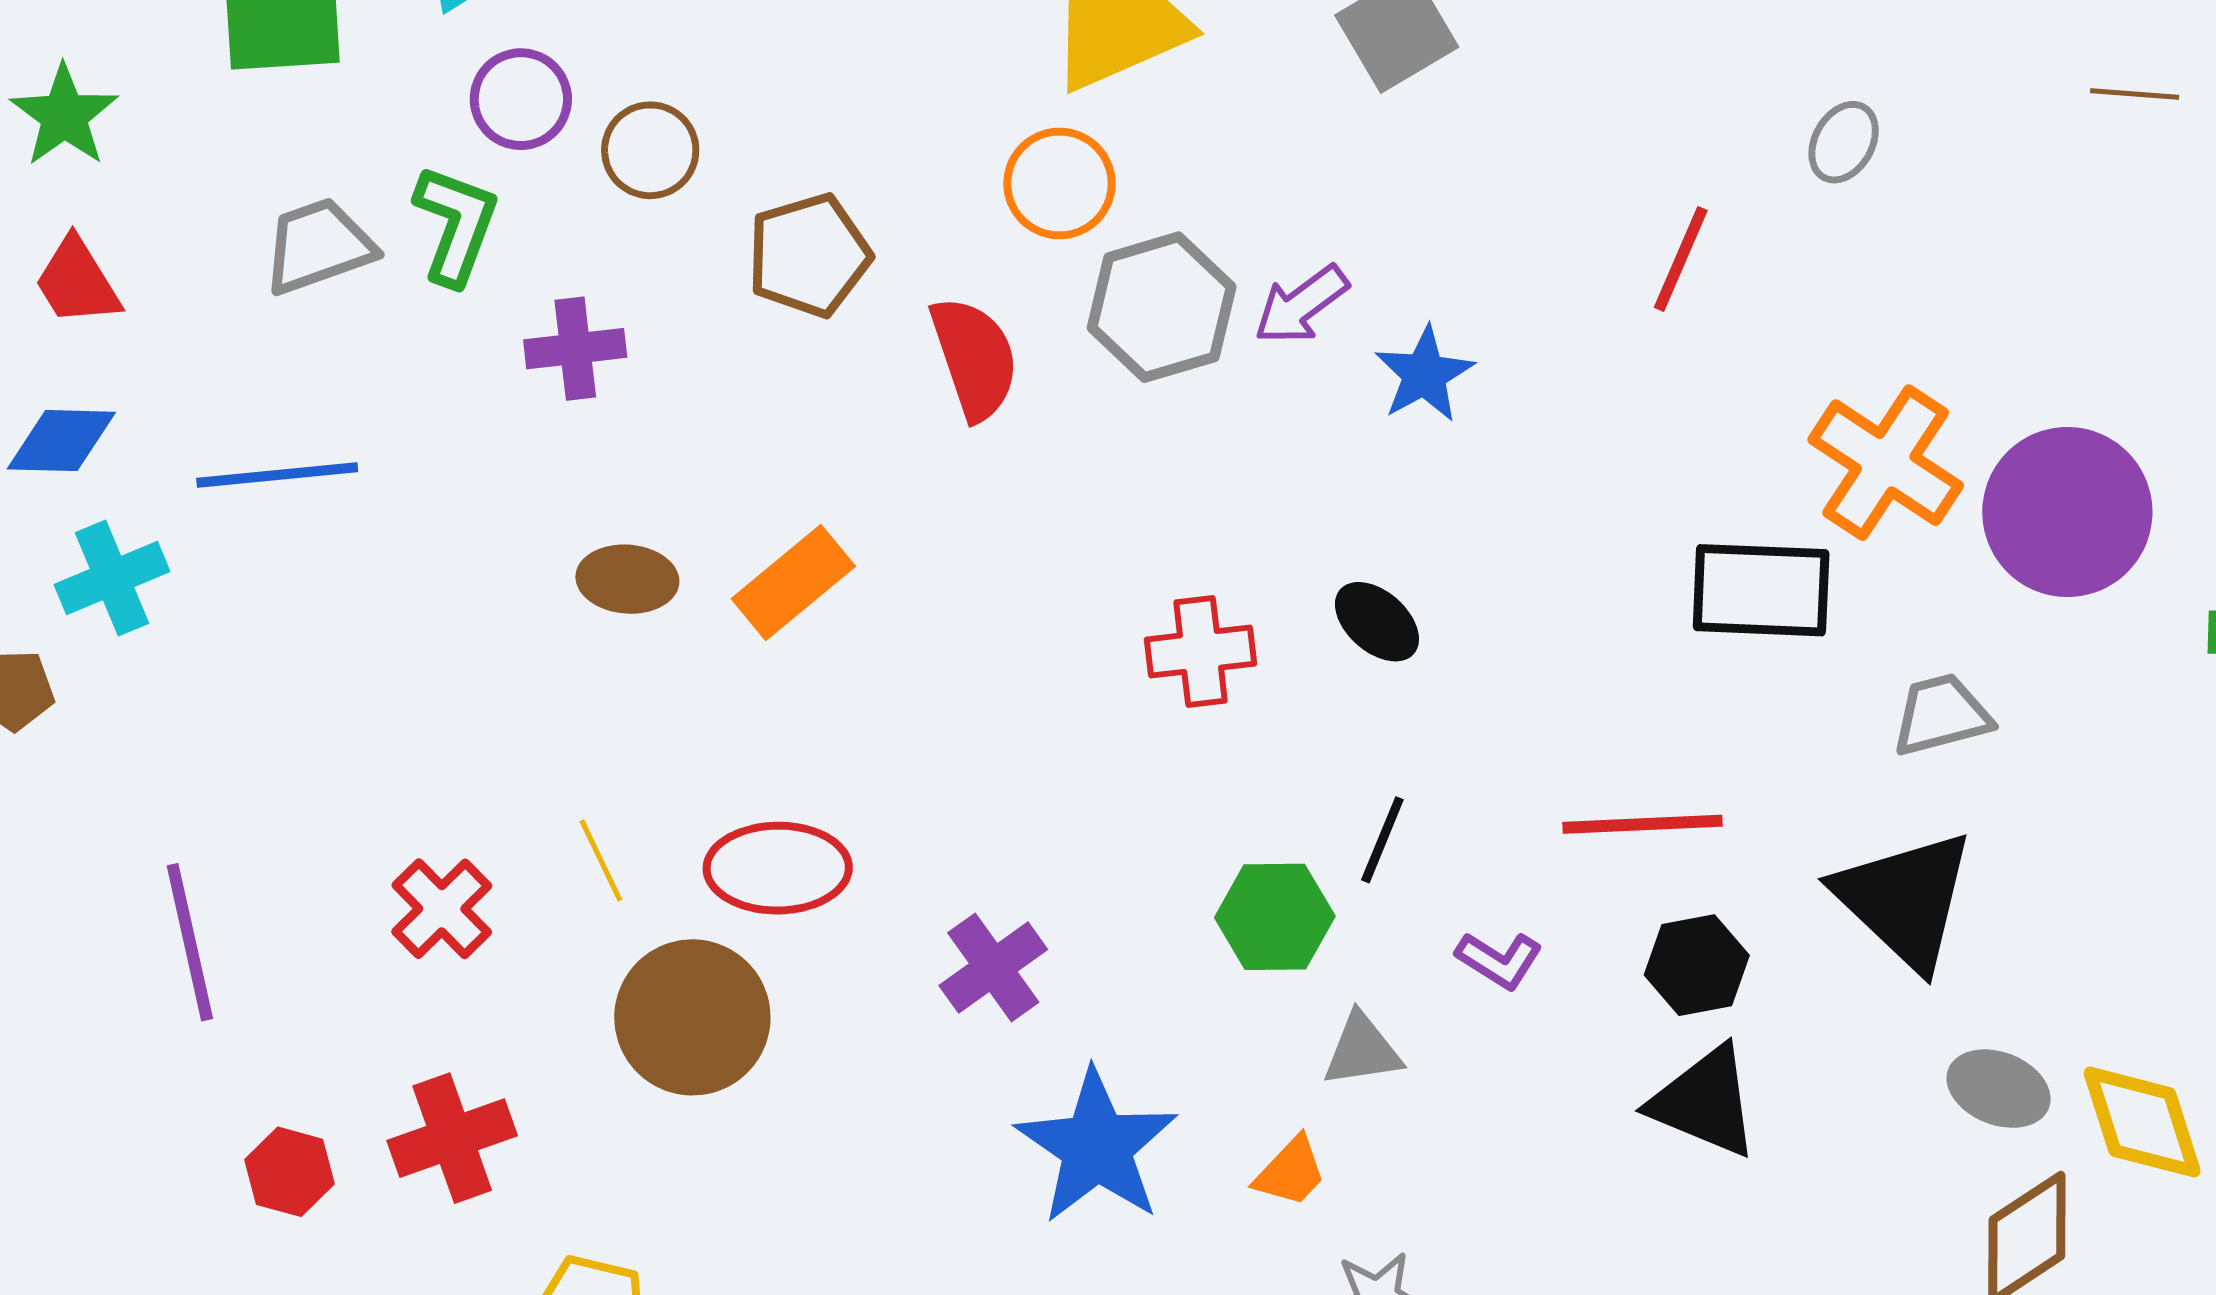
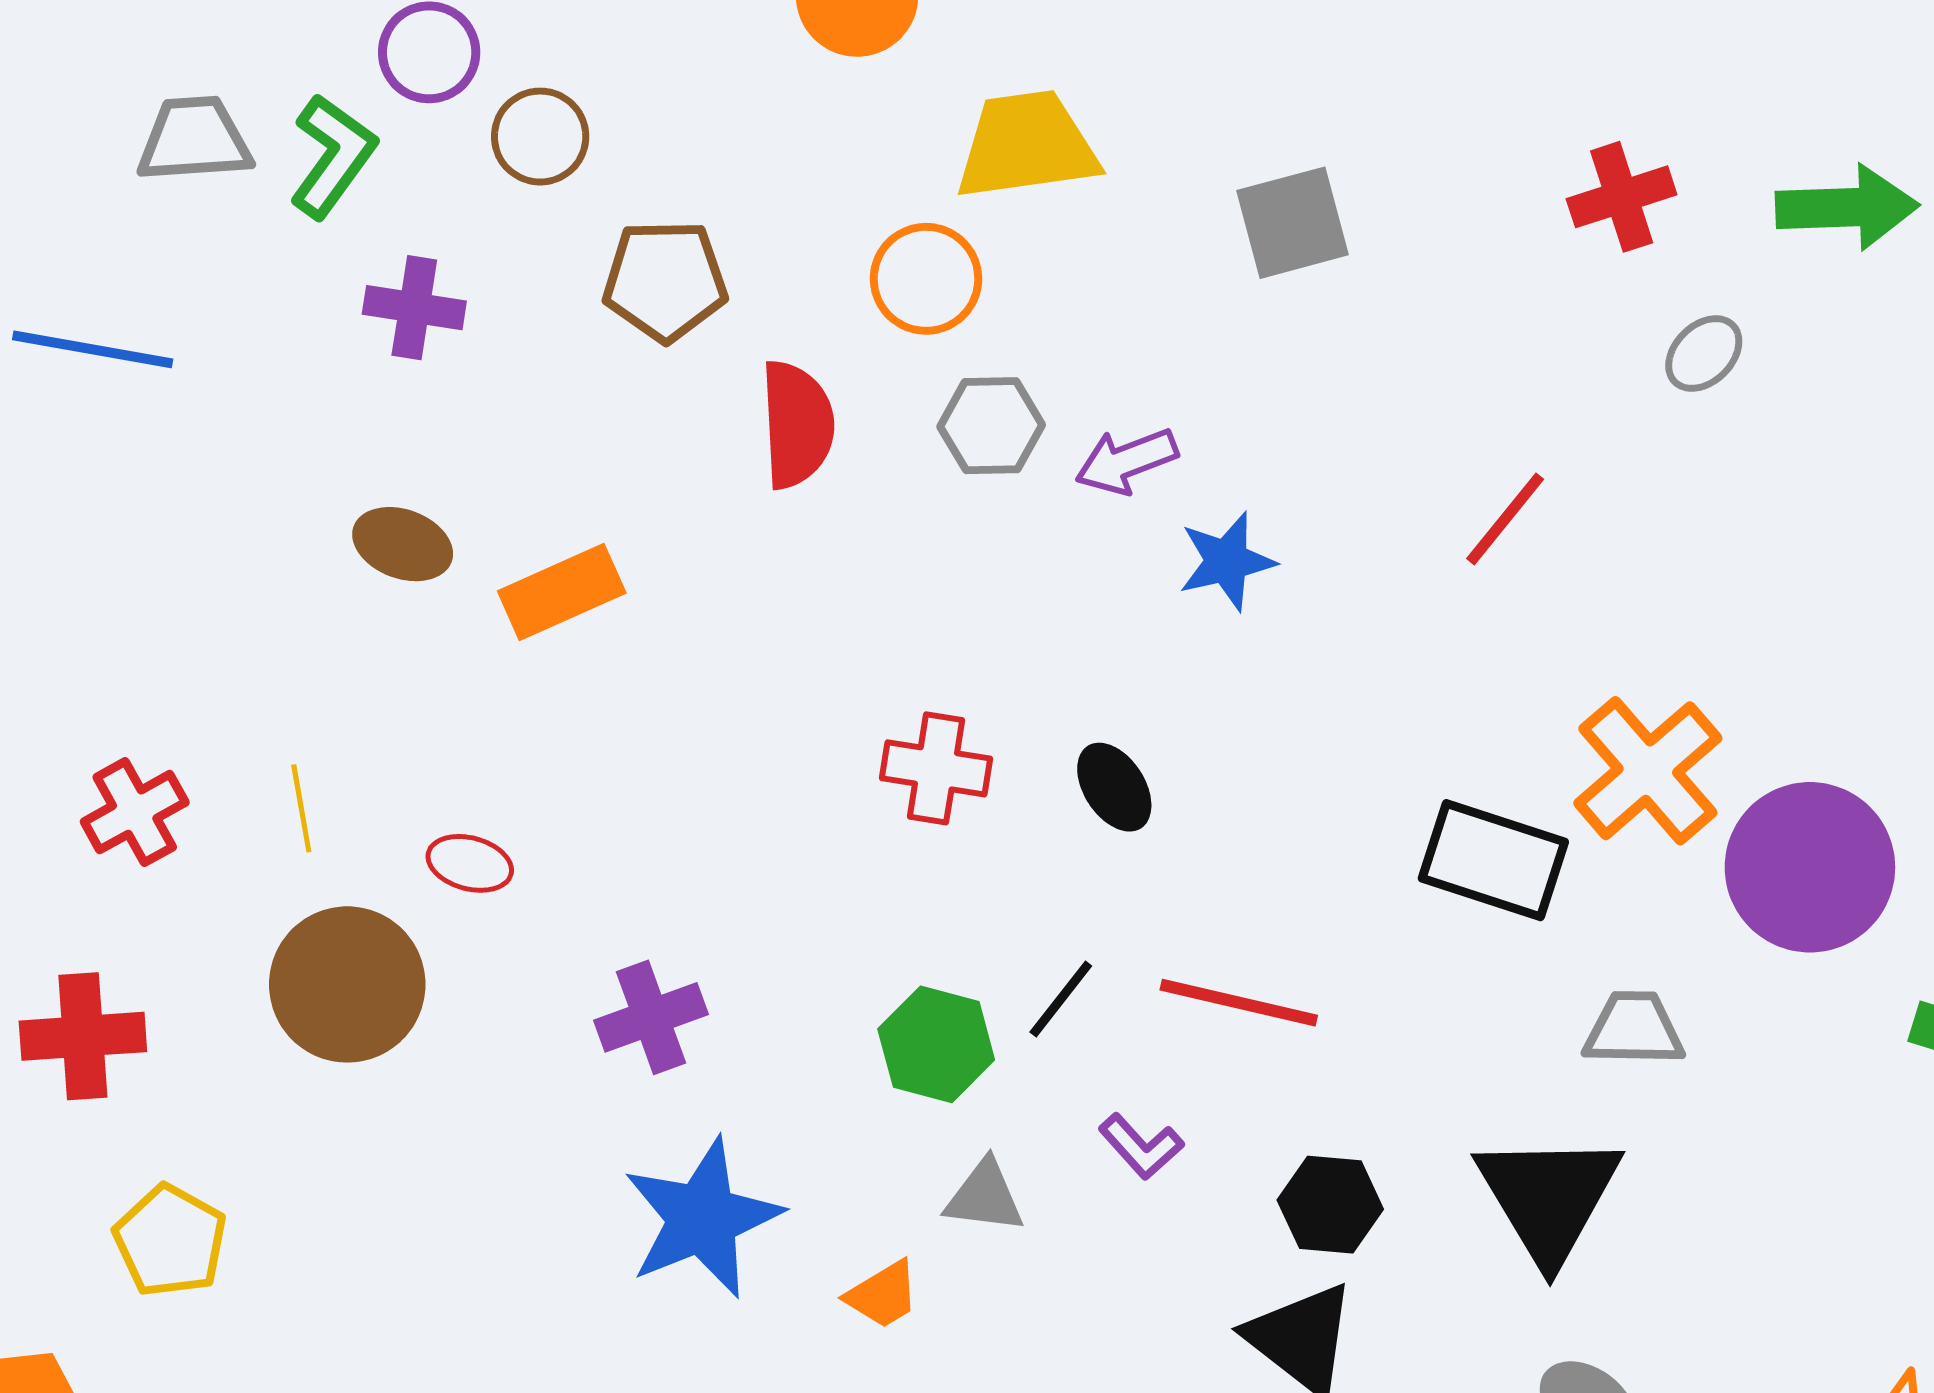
gray ellipse: (1844, 142) -> (1704, 354), moved
gray hexagon: (1162, 307) -> (991, 426), size x0.7
red line: (1642, 824) -> (1239, 1003), moved
red ellipse: (778, 868) -> (470, 863), size x0.6

